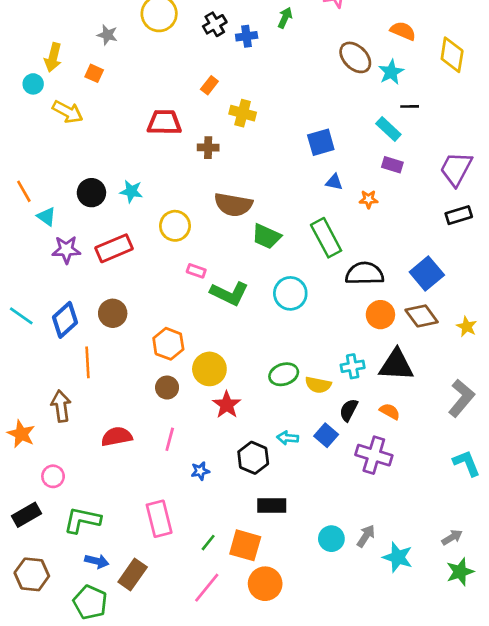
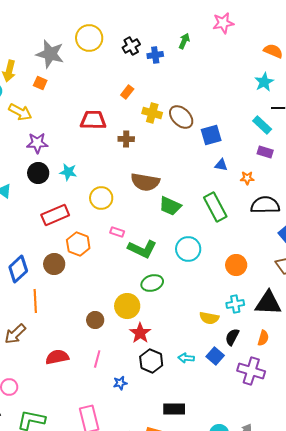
gray star: (107, 35) -> (50, 54), size x1.8
brown ellipse: (355, 57) -> (181, 117), moved
purple star: (66, 250) -> (37, 143), moved
black semicircle: (365, 274) -> (265, 205), moved
orange circle: (380, 315) -> (236, 265), moved
orange hexagon: (168, 344) -> (78, 244), moved
green ellipse: (284, 374) -> (152, 283), moved
brown arrow: (61, 406) -> (15, 334), turned -125
orange semicircle: (390, 411) -> (263, 338), turned 77
black hexagon: (253, 458) -> (151, 361), moved

